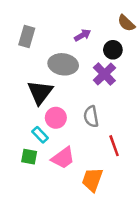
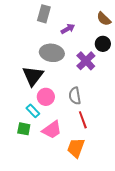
gray rectangle: (27, 36) -> (44, 14), moved
black circle: (113, 50) -> (103, 44), moved
red line: (114, 146) -> (83, 120), moved

